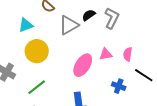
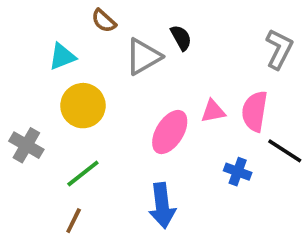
black semicircle: (89, 15) -> (181, 38), turned 96
gray L-shape: (112, 18) -> (279, 49), moved
pink semicircle: (128, 54) -> (255, 111), size x1.5

